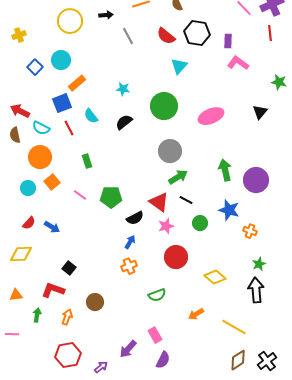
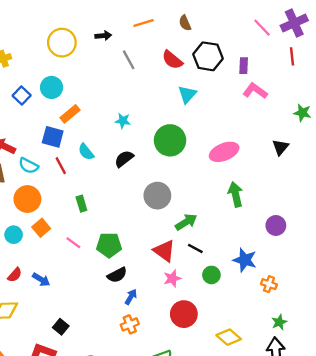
blue square: (62, 103) -> (53, 137), turned 36
gray circle: (170, 151) -> (157, 196), moved
green arrow: (225, 170) -> (236, 194), moved
purple circle: (256, 180) -> (276, 225), size x0.7
black semicircle: (135, 218) -> (117, 275), moved

